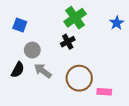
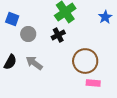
gray circle: (32, 50) -> (28, 34), moved
brown circle: (79, 78) -> (85, 61), moved

